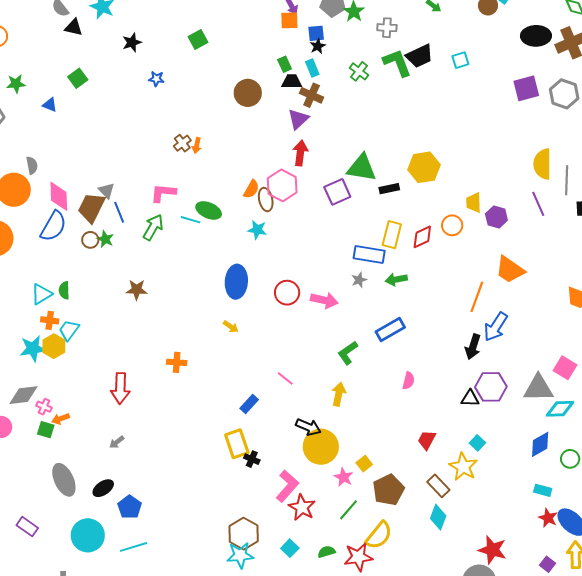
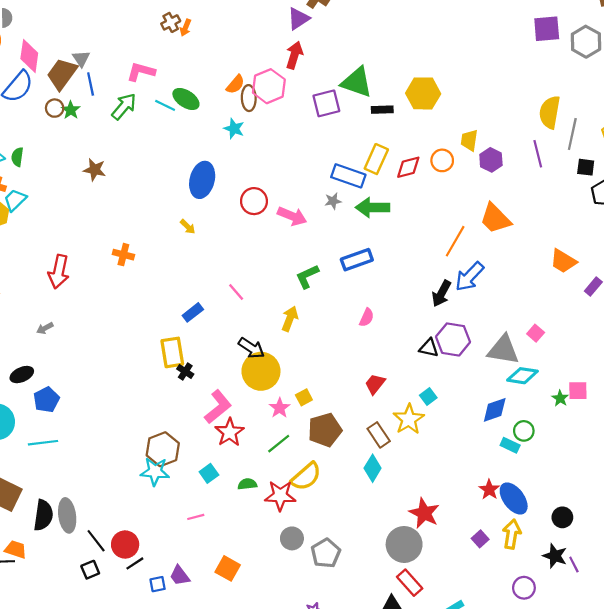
green arrow: (396, 279) -> (373, 208), size x1.4
pink square: (565, 368) -> (536, 333), size x0.7
cyan rectangle: (543, 490) -> (510, 445), moved

